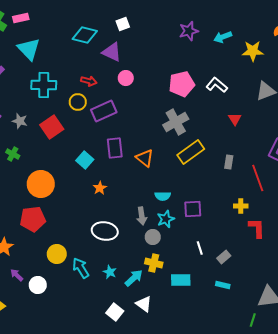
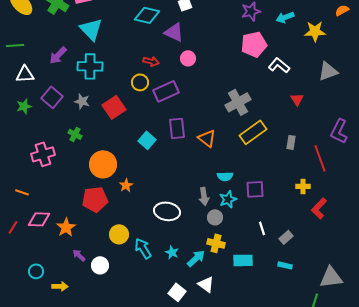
pink pentagon: (182, 84) -> (254, 44), moved
cyan cross: (44, 85) -> (90, 66), moved
orange star: (100, 188) -> (126, 185), moved
red L-shape: (257, 228) -> (319, 208), turned -135

